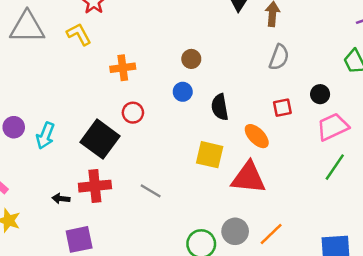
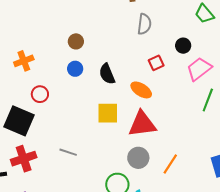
gray circle: (235, 231) -> (138, 158), moved

